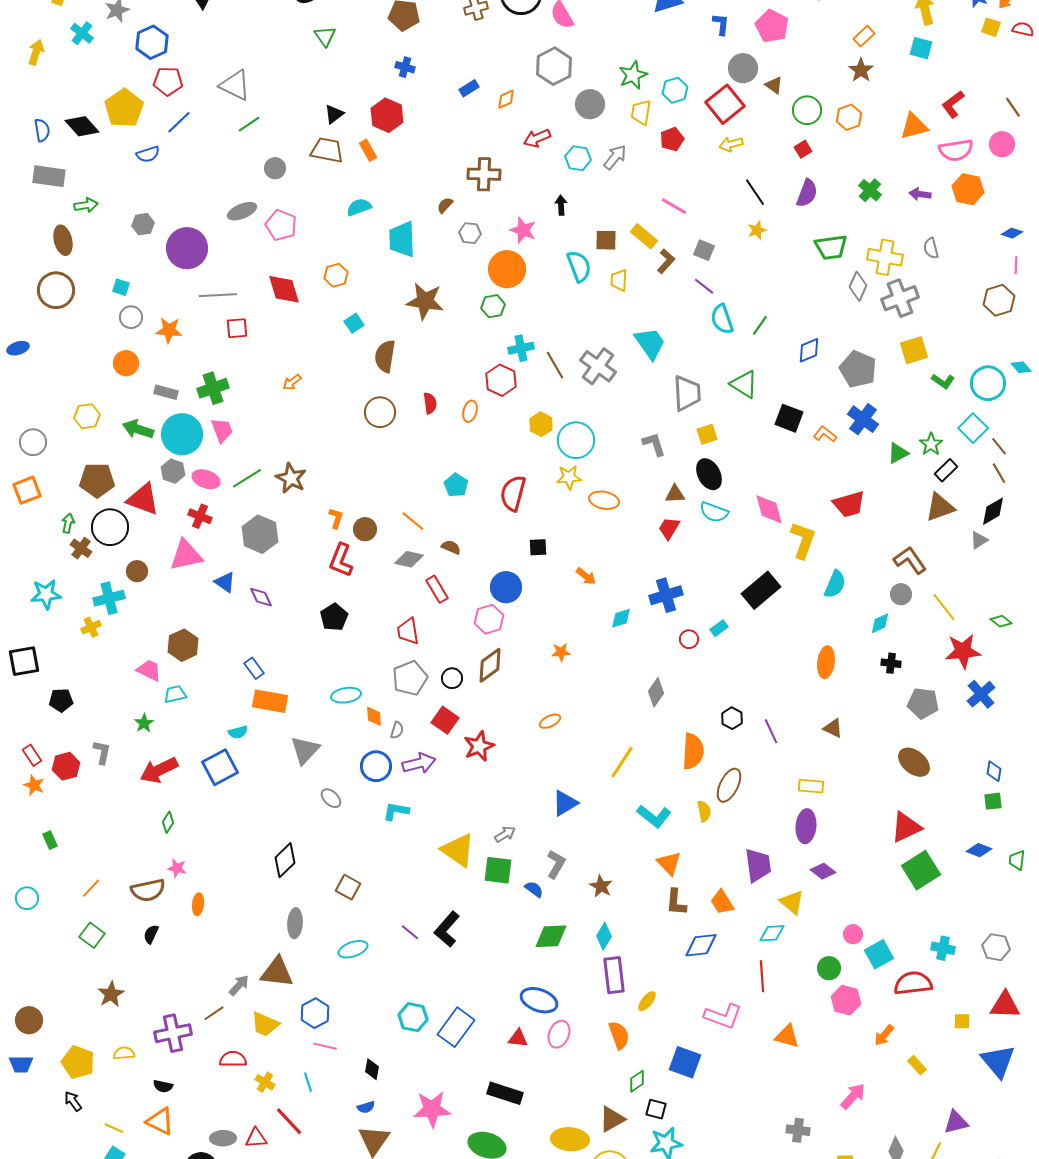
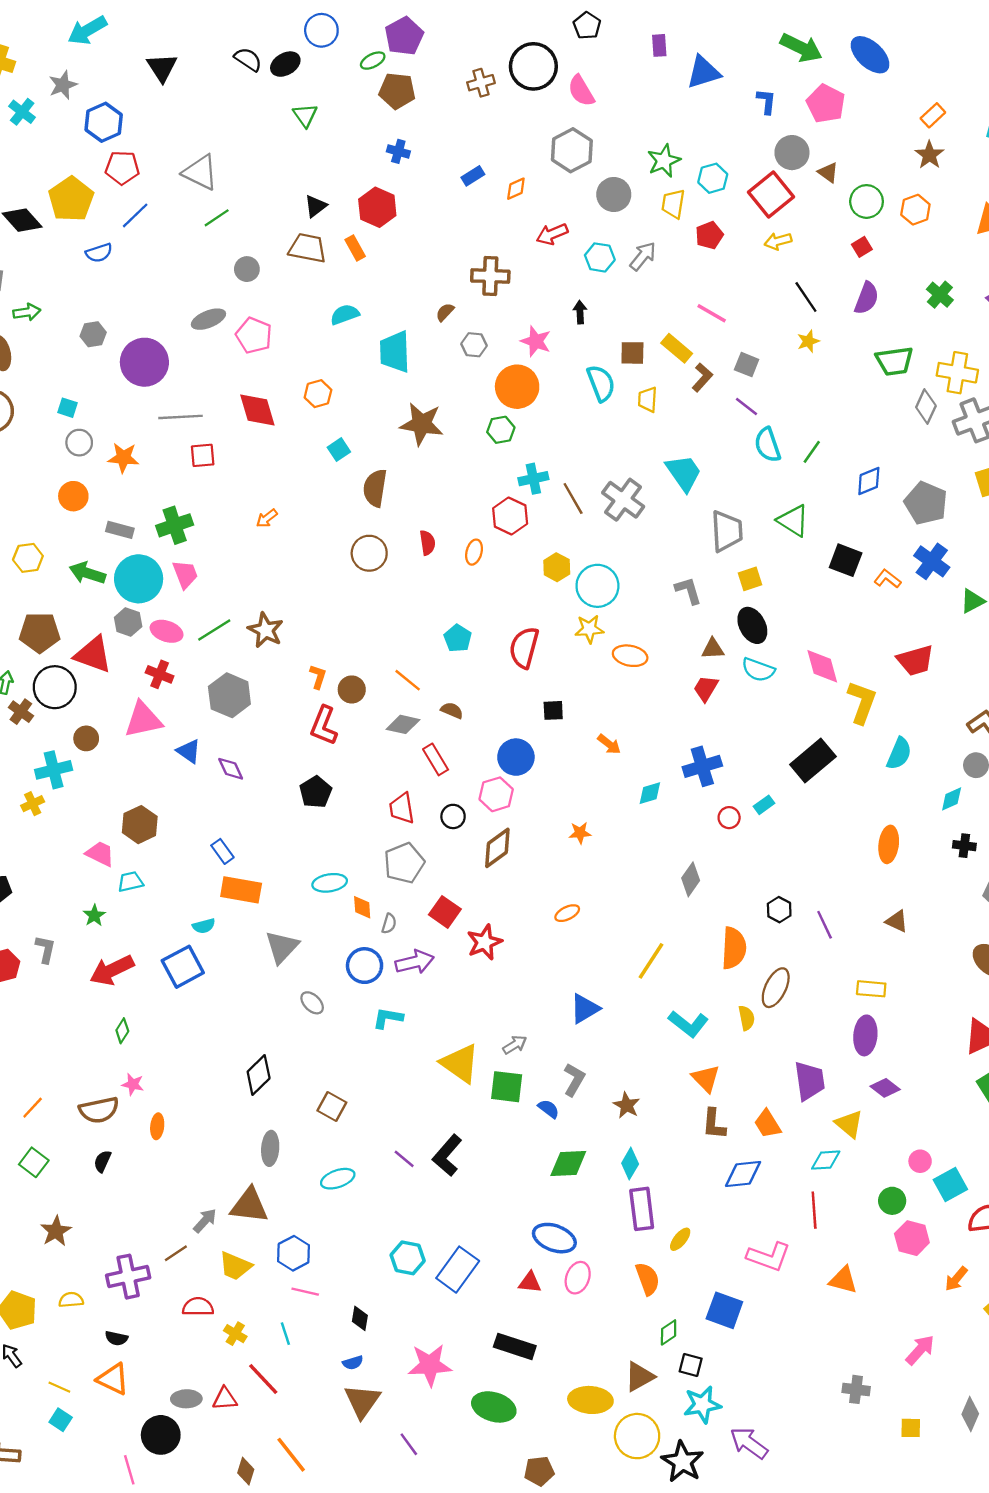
black circle: (452, 678) -> (453, 816), moved

